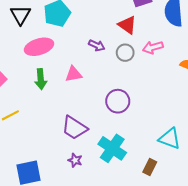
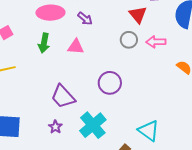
purple arrow: (97, 45) -> (85, 19), moved

